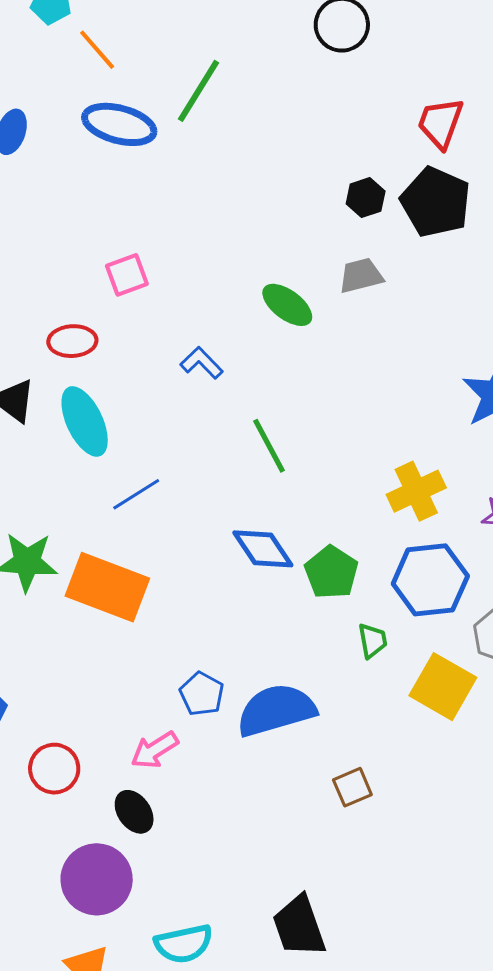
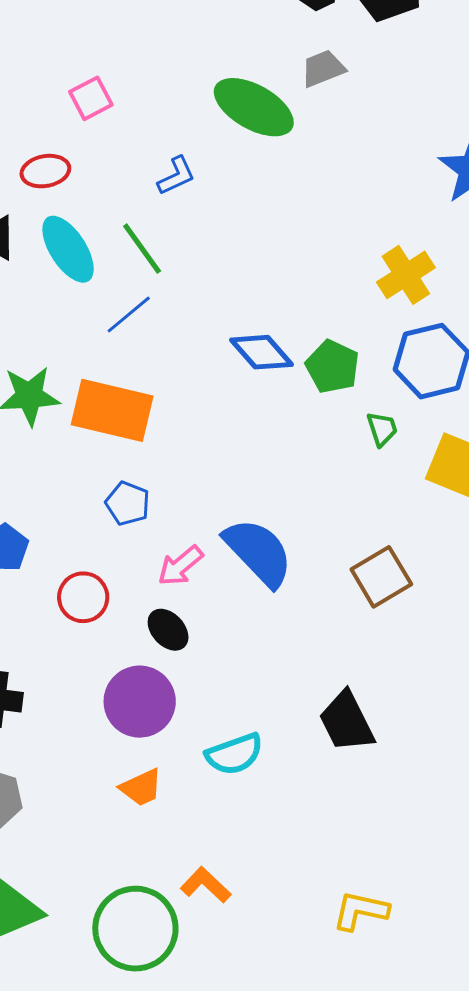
green ellipse: (287, 305) -> (254, 107), size x1.5
blue L-shape: (202, 363) -> (176, 176), turned 117
green line: (269, 446) -> (142, 249), moved
blue pentagon: (202, 694) -> (128, 503), moved
blue semicircle: (276, 710) -> (258, 552), moved, turned 70
brown square: (352, 787) -> (381, 577), size x1.5

